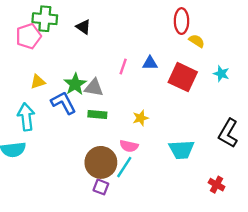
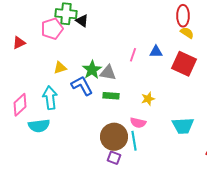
black triangle: (83, 27) -> (82, 21), moved
yellow semicircle: (197, 41) -> (187, 33), moved
cyan line: (124, 167) -> (134, 141), turned -42

